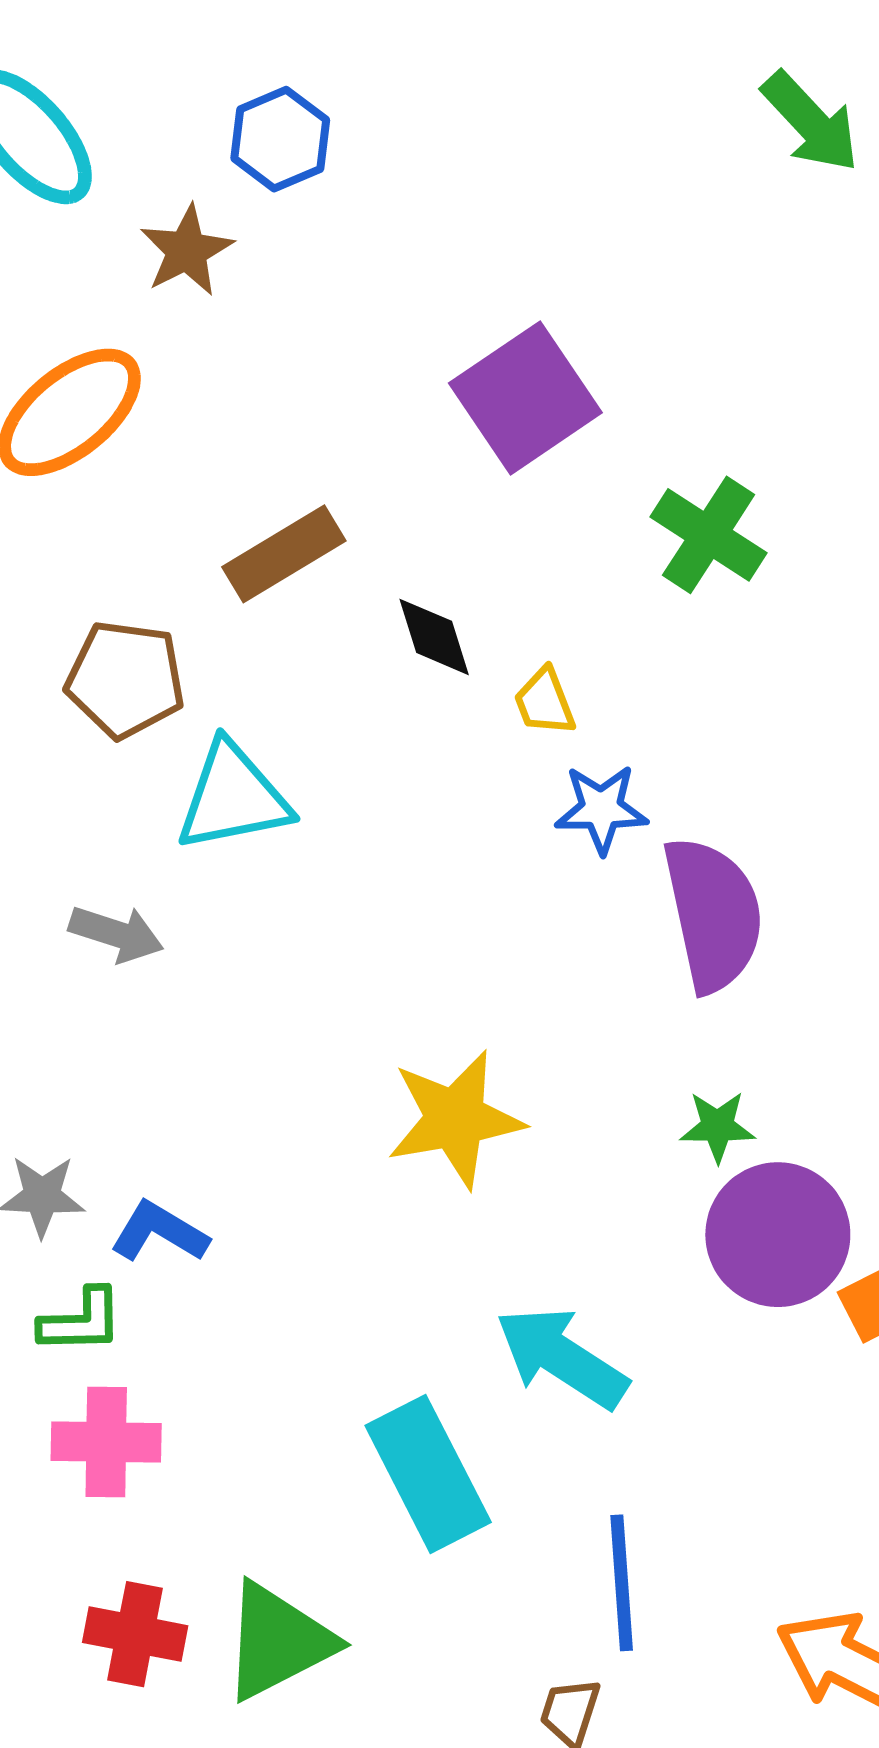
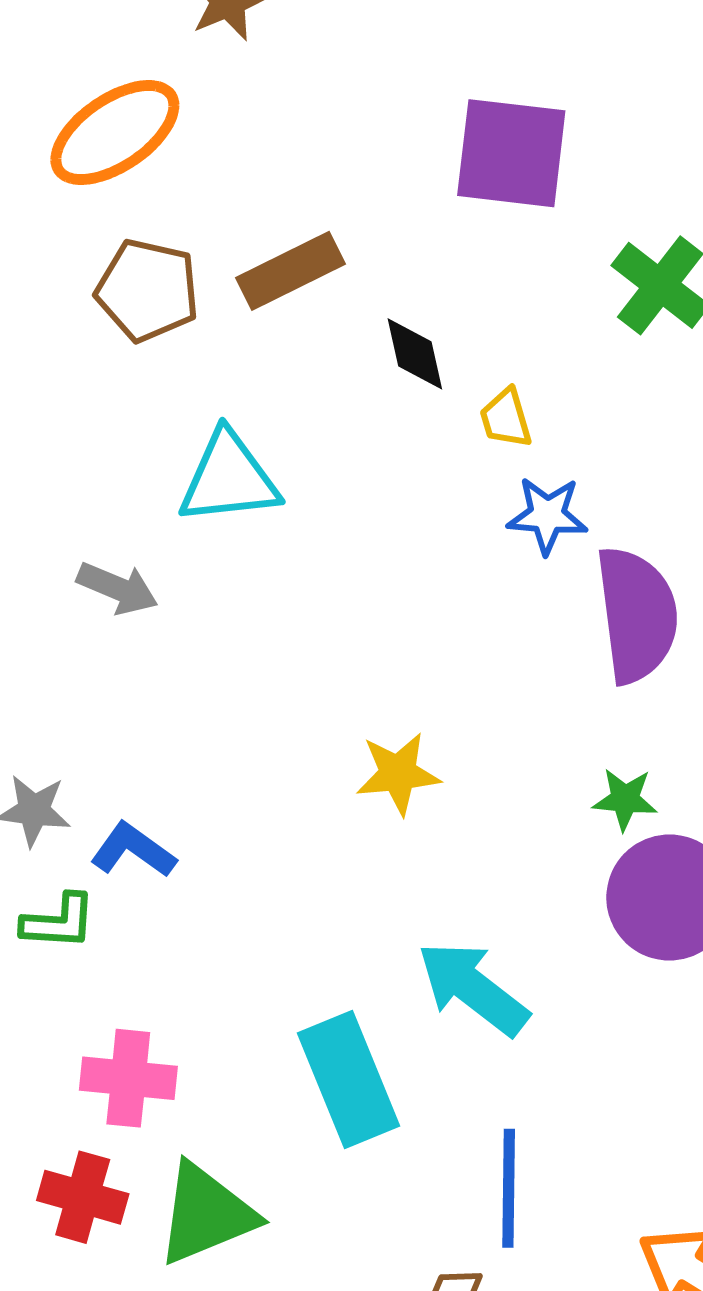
purple square: (525, 398) -> (511, 153), turned 36
brown pentagon: (125, 679) -> (147, 290), moved
yellow star: (455, 1119) -> (398, 774), size x0.7
pink cross: (106, 1442) -> (128, 1078), moved

